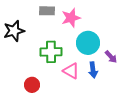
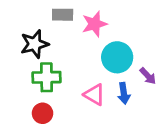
black star: (14, 31) -> (35, 44), moved
green cross: (51, 52) -> (47, 77), moved

